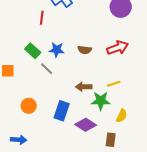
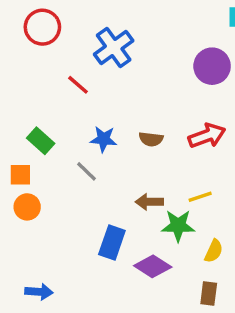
red line: (42, 18) -> (78, 85), turned -56
green rectangle: (33, 51) -> (41, 141), moved
orange circle: (29, 106) -> (27, 207), moved
brown rectangle: (111, 140) -> (209, 293), moved

